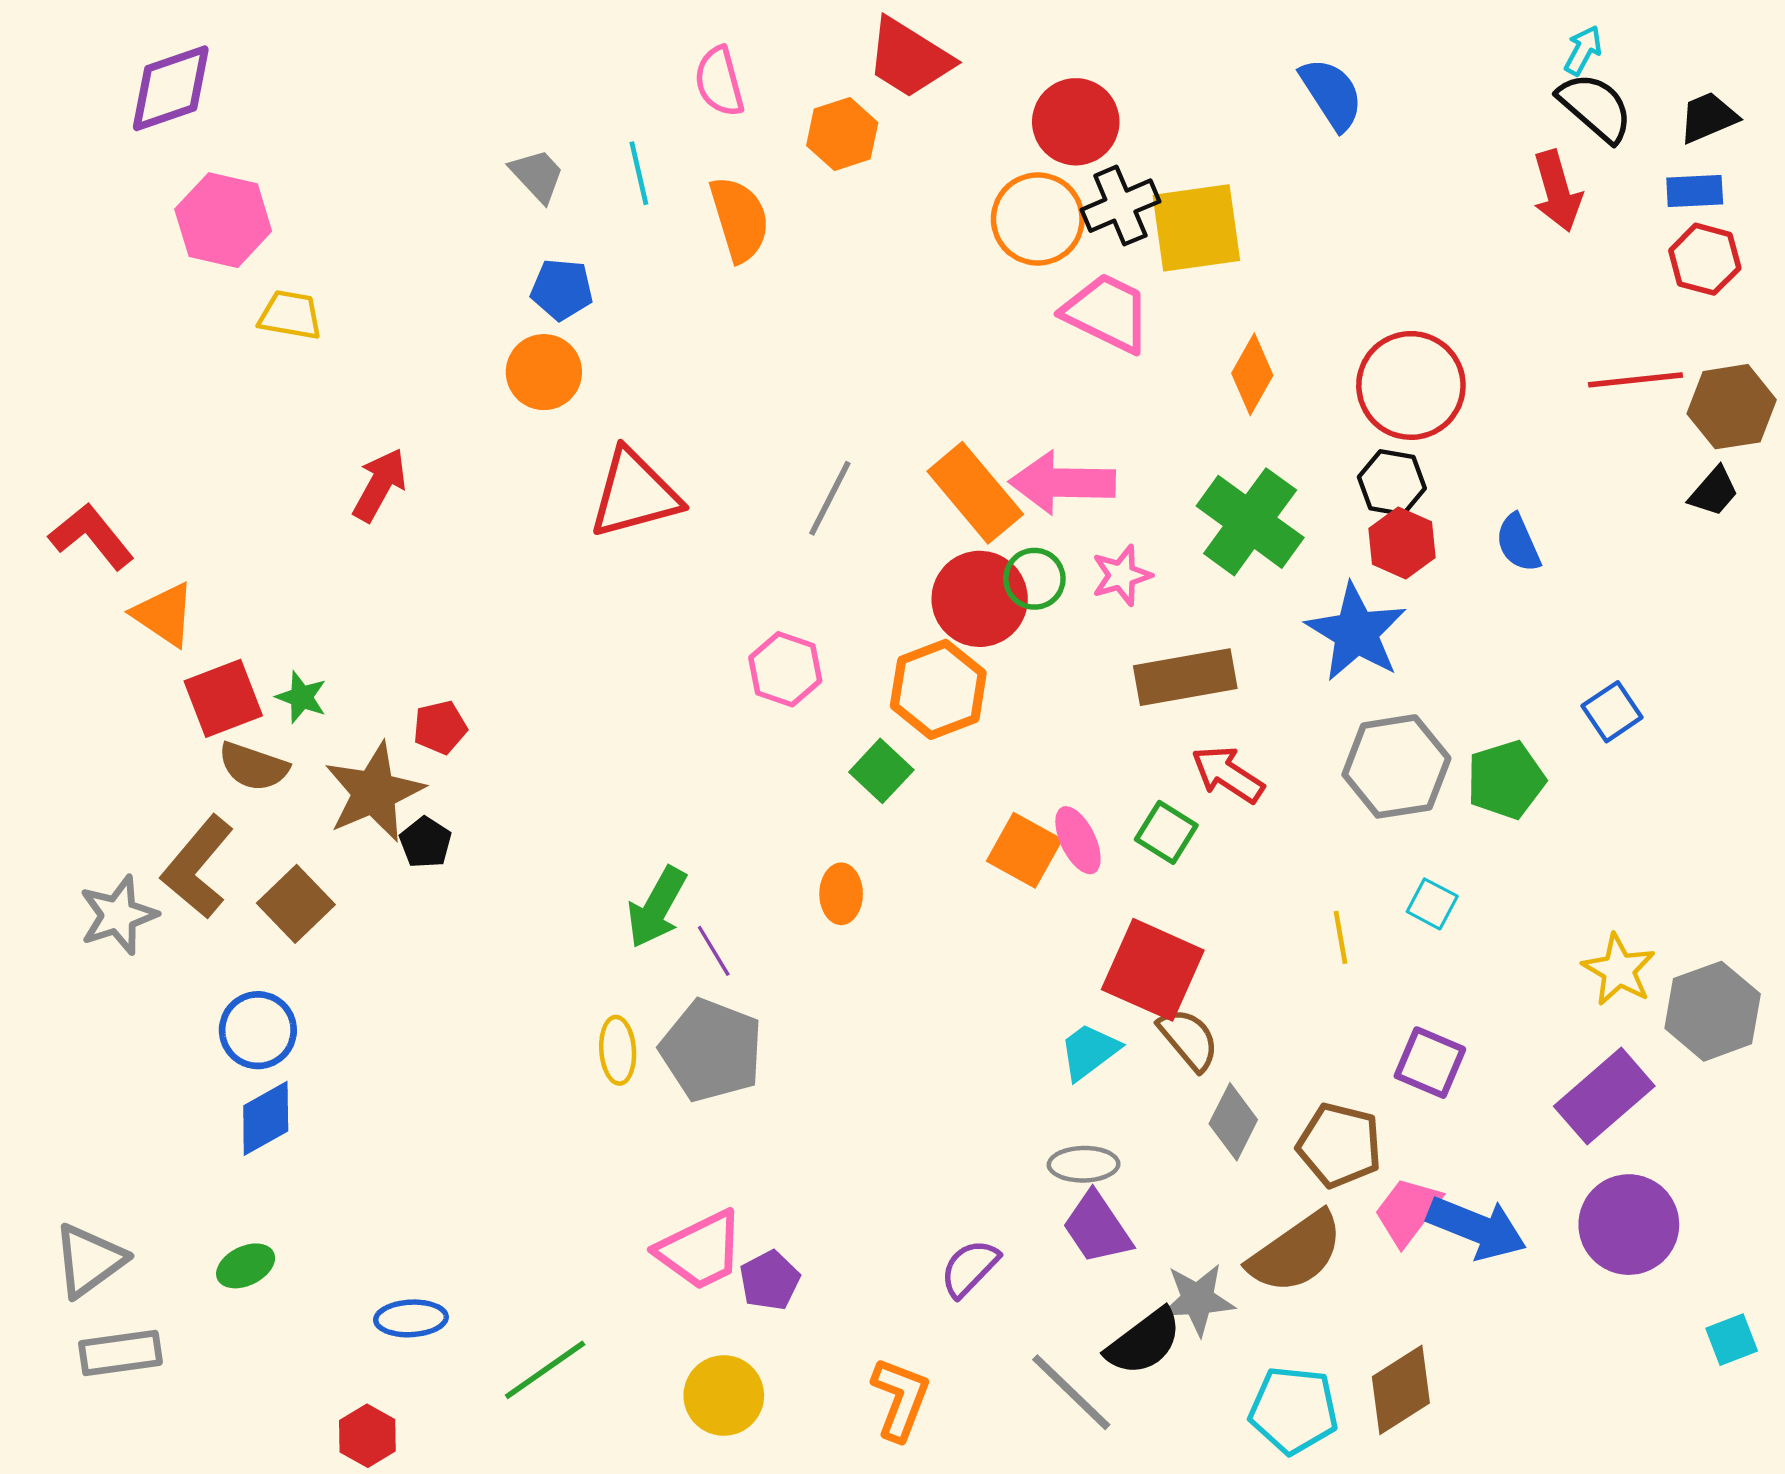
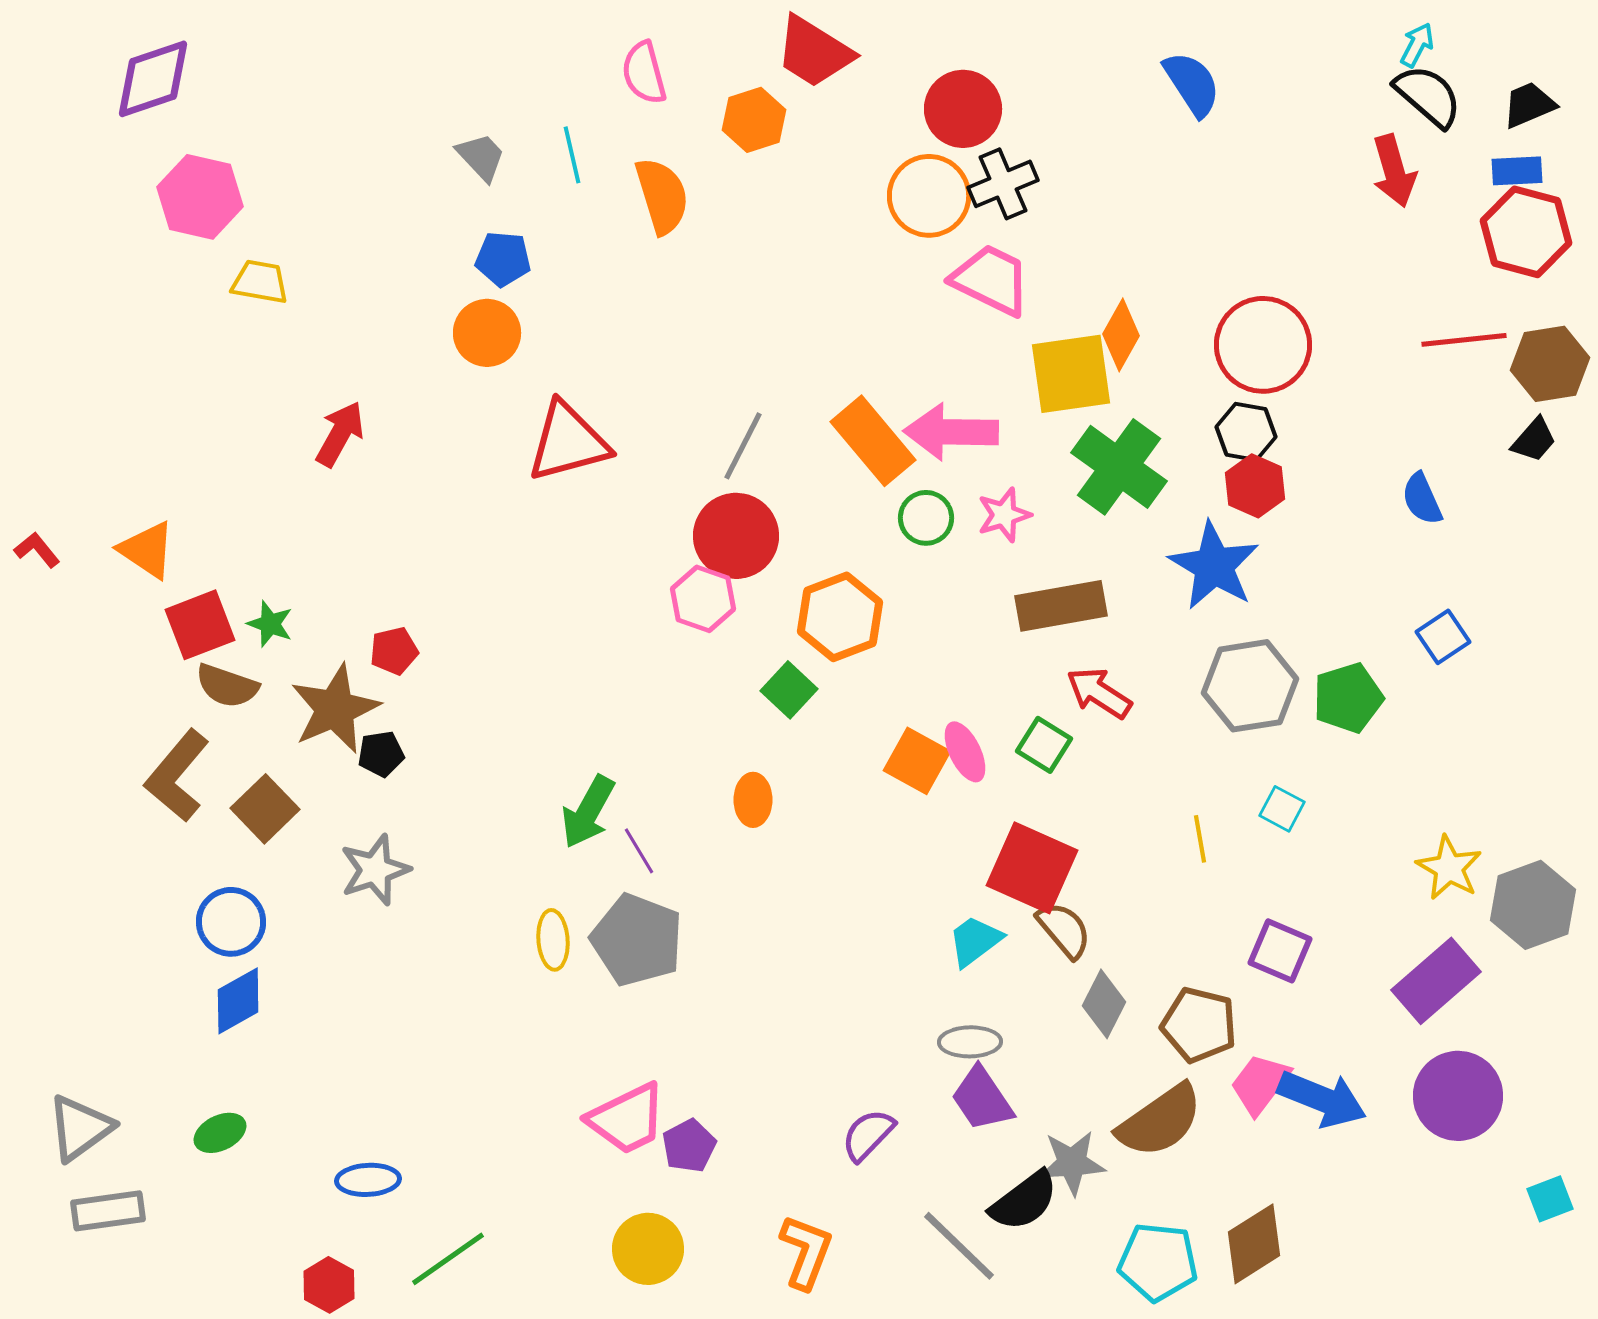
yellow square: (1196, 228) -> (1071, 374), moved
red hexagon: (1705, 259) -> (1526, 232), size x1.4
red L-shape: (91, 536) -> (37, 550), moved, size x0.6
blue semicircle: (1518, 543) -> (1422, 499), moved
red circle: (980, 599) -> (736, 536), moved
black pentagon: (425, 842) -> (381, 754), turned 30
gray star: (118, 915) -> (375, 870), moved
green line: (545, 1370) -> (448, 1259), moved

